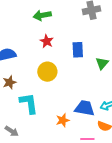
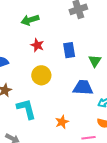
blue trapezoid: (85, 108) -> (83, 88), moved

